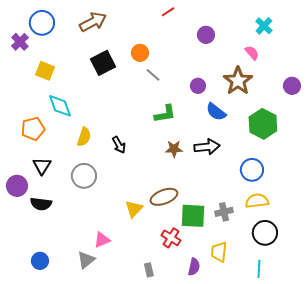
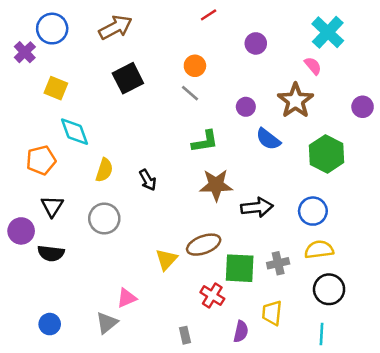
cyan cross: (264, 26) -> (328, 32), size x1.5
orange circle: (140, 53) -> (195, 66), moved
black arrow: (207, 147) -> (257, 207), moved
brown star: (174, 149) -> (216, 185), size x1.5

